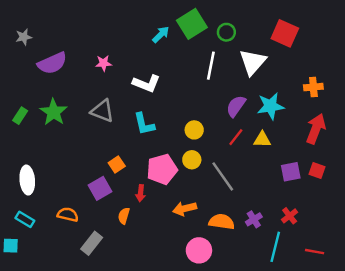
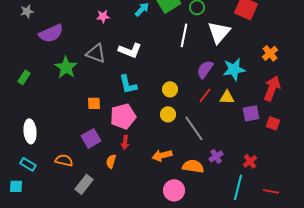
pink star: (104, 63) -> (103, 16), moved
orange cross: (313, 87) -> (270, 53), turned -35
gray triangle: (102, 111) -> (96, 53), moved
green star: (53, 112) -> (66, 67), moved
orange square: (117, 165) -> (94, 103), moved, turned 32
pink pentagon: (162, 169) -> (123, 116), moved
purple square: (291, 172) -> (251, 113), moved
purple cross: (254, 219) -> (216, 156), moved

